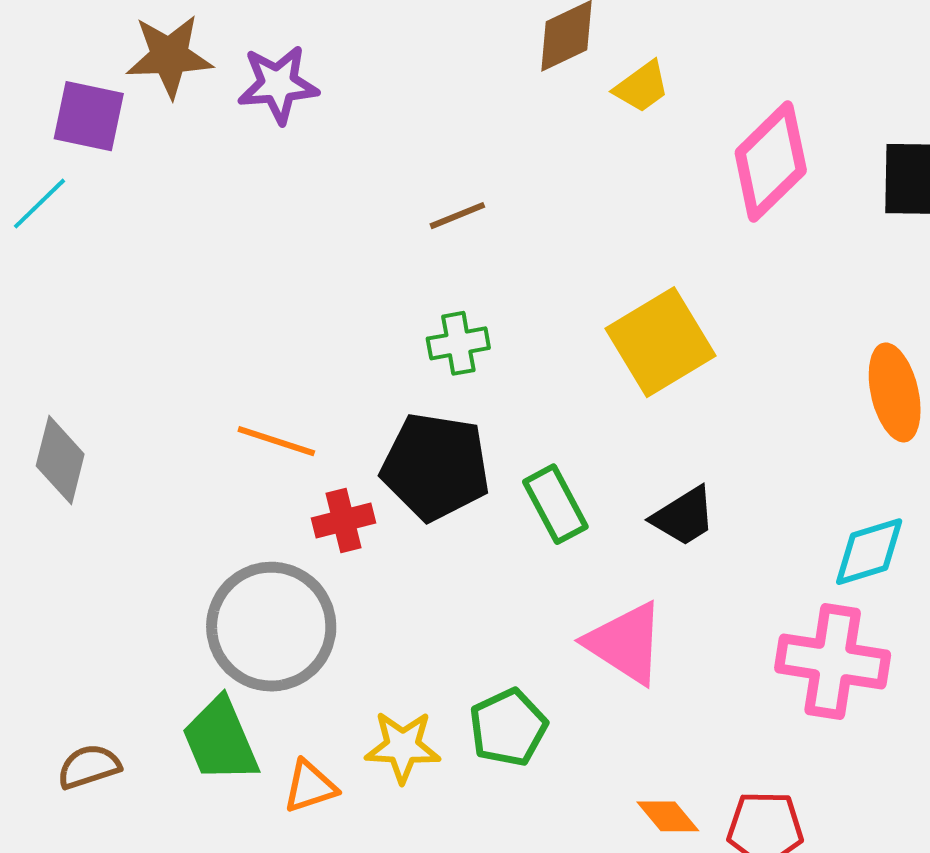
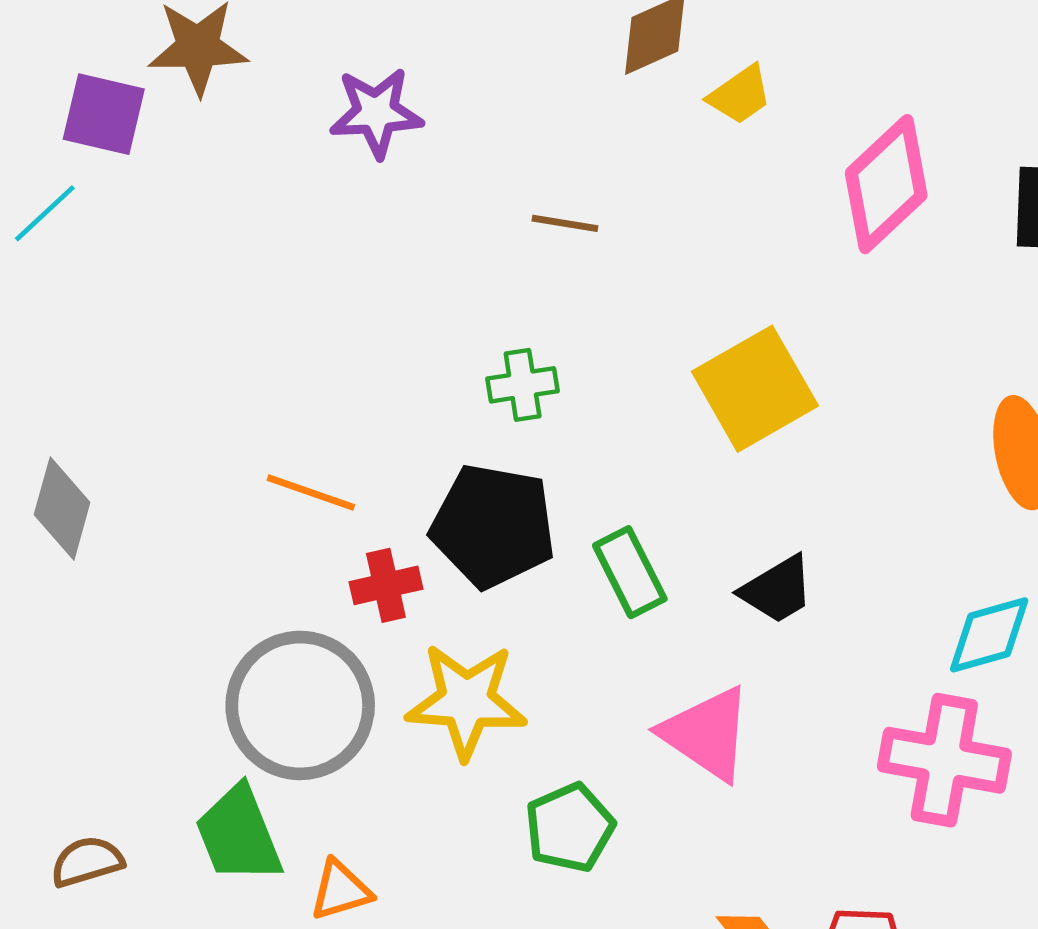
purple star: (278, 84) -> (376, 113), moved
brown line: (457, 216) -> (565, 223), moved, turned 30
yellow star: (403, 747) -> (466, 701), moved, size x1.4

